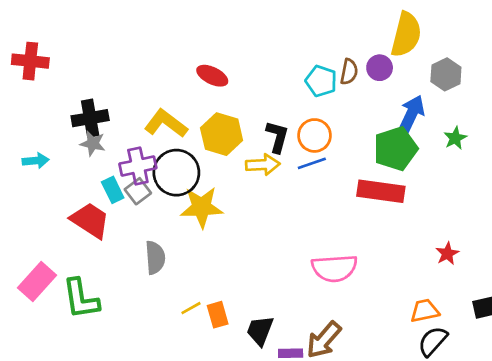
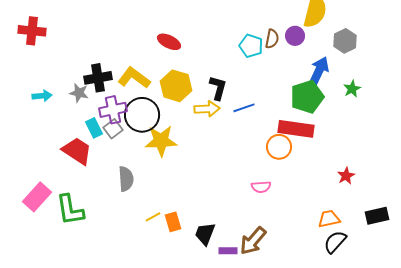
black cross: (90, 118) -> (98, 78), moved
orange circle: (314, 135) -> (279, 147), moved
cyan arrow: (36, 161) -> (42, 96), moved
pink semicircle: (334, 268) -> (261, 187), size x0.6

